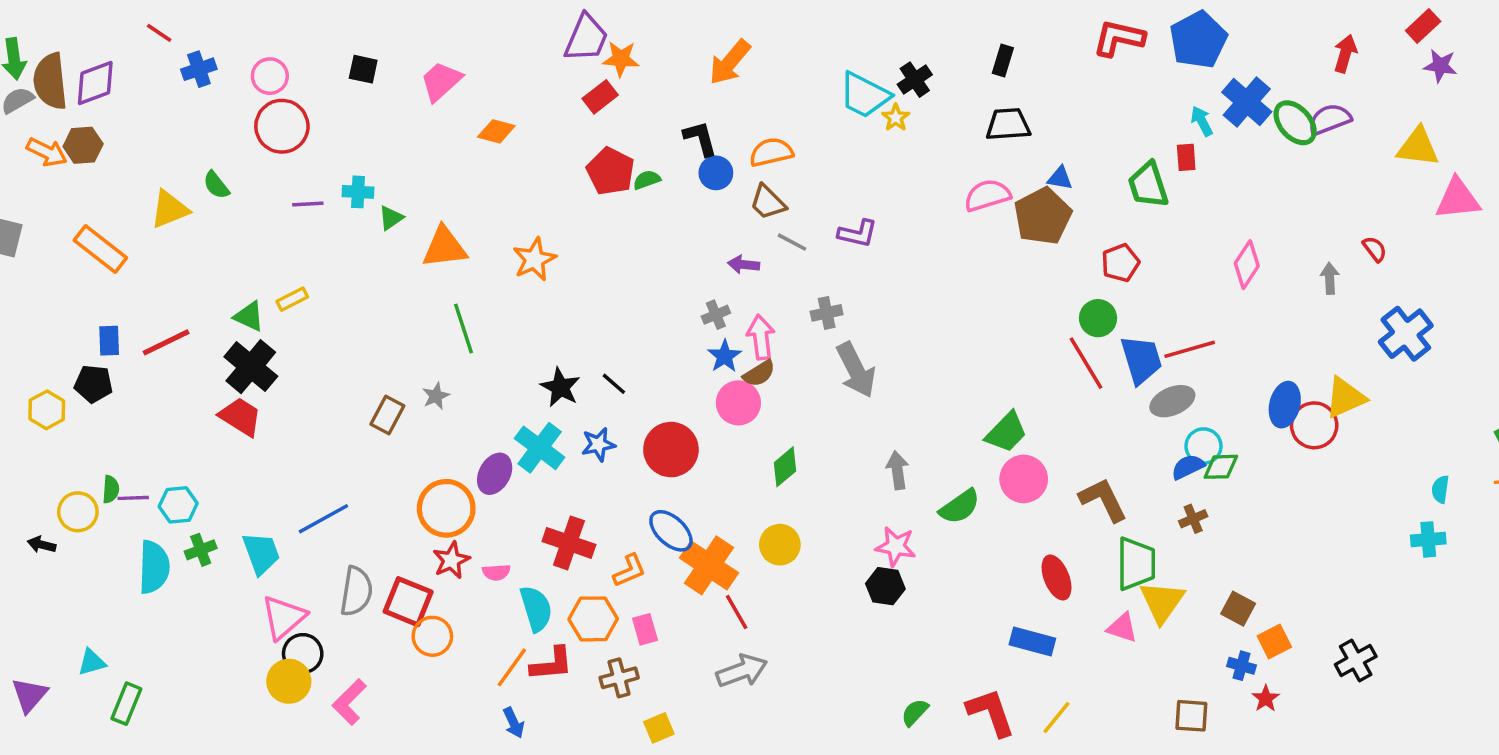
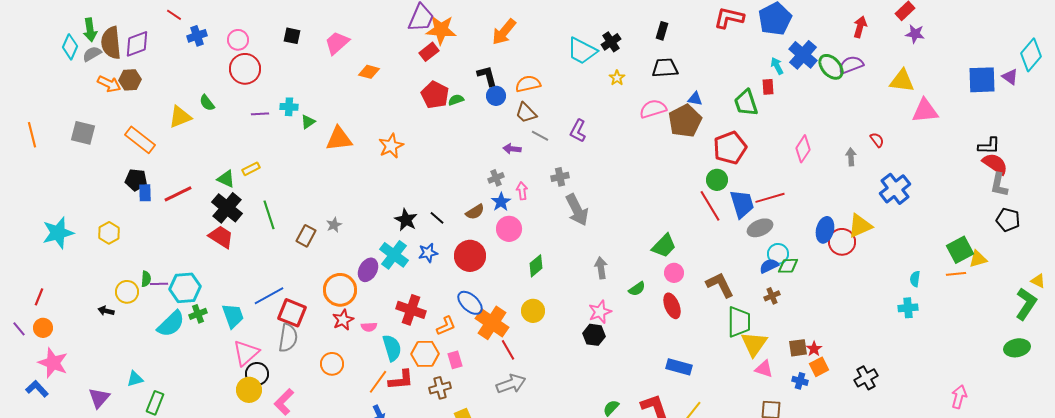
orange star: (621, 59) -> (441, 30), size x1.4
yellow star: (896, 118) -> (617, 78), moved
purple L-shape: (858, 233) -> (578, 131), turned 105
red pentagon: (1120, 263) -> (730, 148), size x1.5
green line: (463, 329) -> (269, 215), moved
pink arrow: (761, 337) -> (522, 191), size x0.7
brown semicircle: (759, 373) -> (475, 212), moved
black pentagon: (93, 384) -> (136, 180), moved
pink circle: (1024, 479) -> (674, 273), size x0.7
cyan hexagon: (178, 505) -> (185, 288), size x1.4
green semicircle: (960, 507) -> (637, 289), size x0.7
pink star: (896, 546) -> (600, 312), turned -30
cyan semicircle: (154, 567) -> (171, 324), turned 44
red ellipse: (1057, 577) -> (672, 306), moved
red square: (408, 602) -> (292, 313), moved
brown square: (1238, 609) -> (798, 348), turned -36
pink triangle: (1122, 628) -> (764, 369), moved
red star: (1266, 699) -> (814, 349), moved

